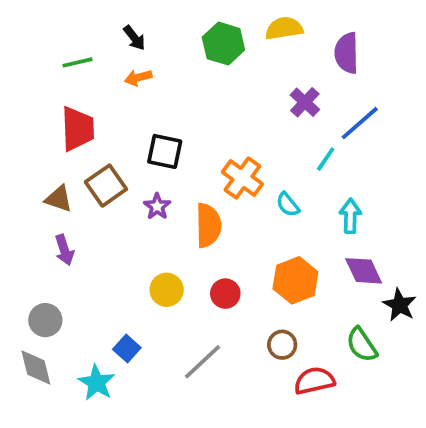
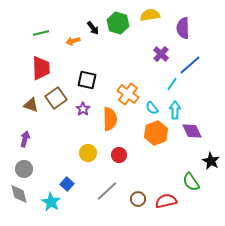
black arrow: (134, 38) -> (93, 28), moved
cyan arrow: (350, 216) -> (175, 110), moved
purple arrow: (64, 250) -> (25, 139), moved, turned -147
purple diamond: (364, 271) -> (192, 131), moved
orange hexagon: (295, 280) -> (156, 133), moved
brown circle: (282, 345) -> (138, 199), moved

